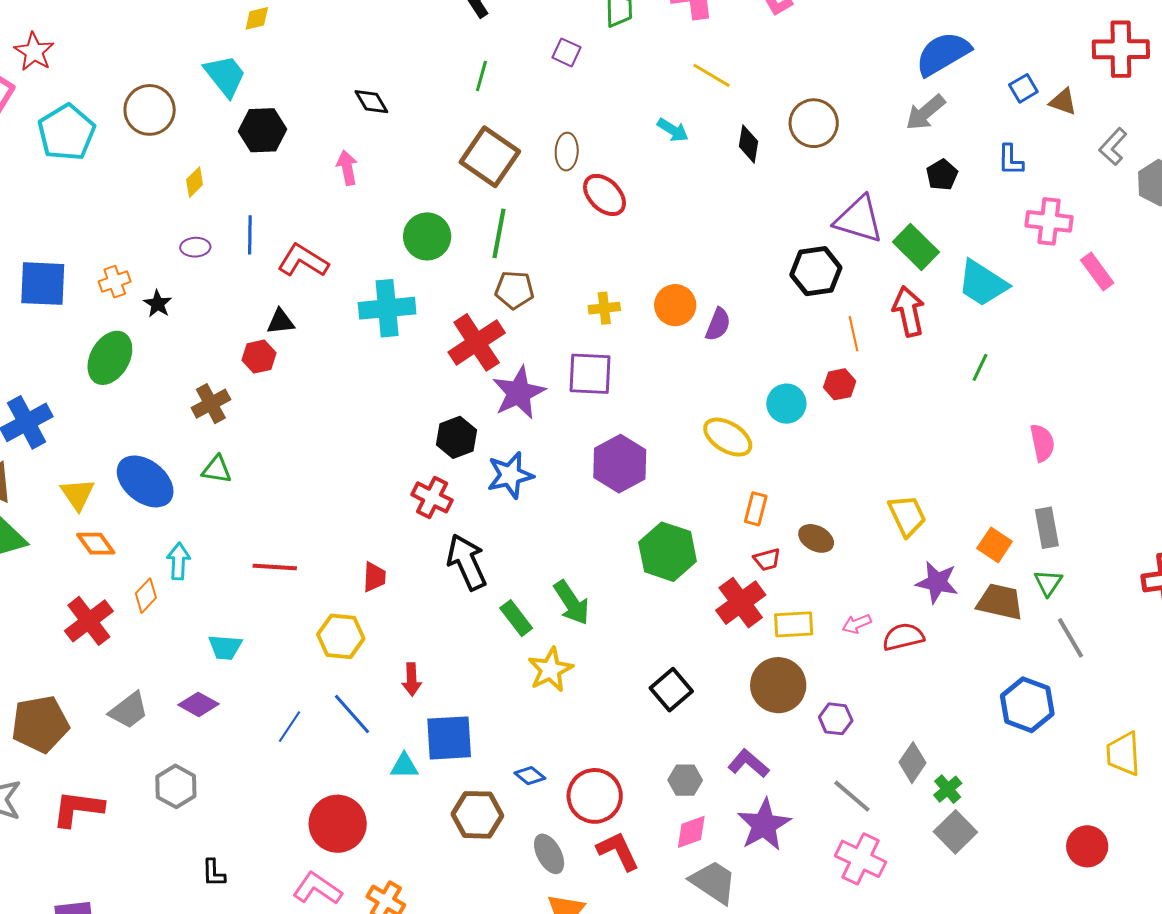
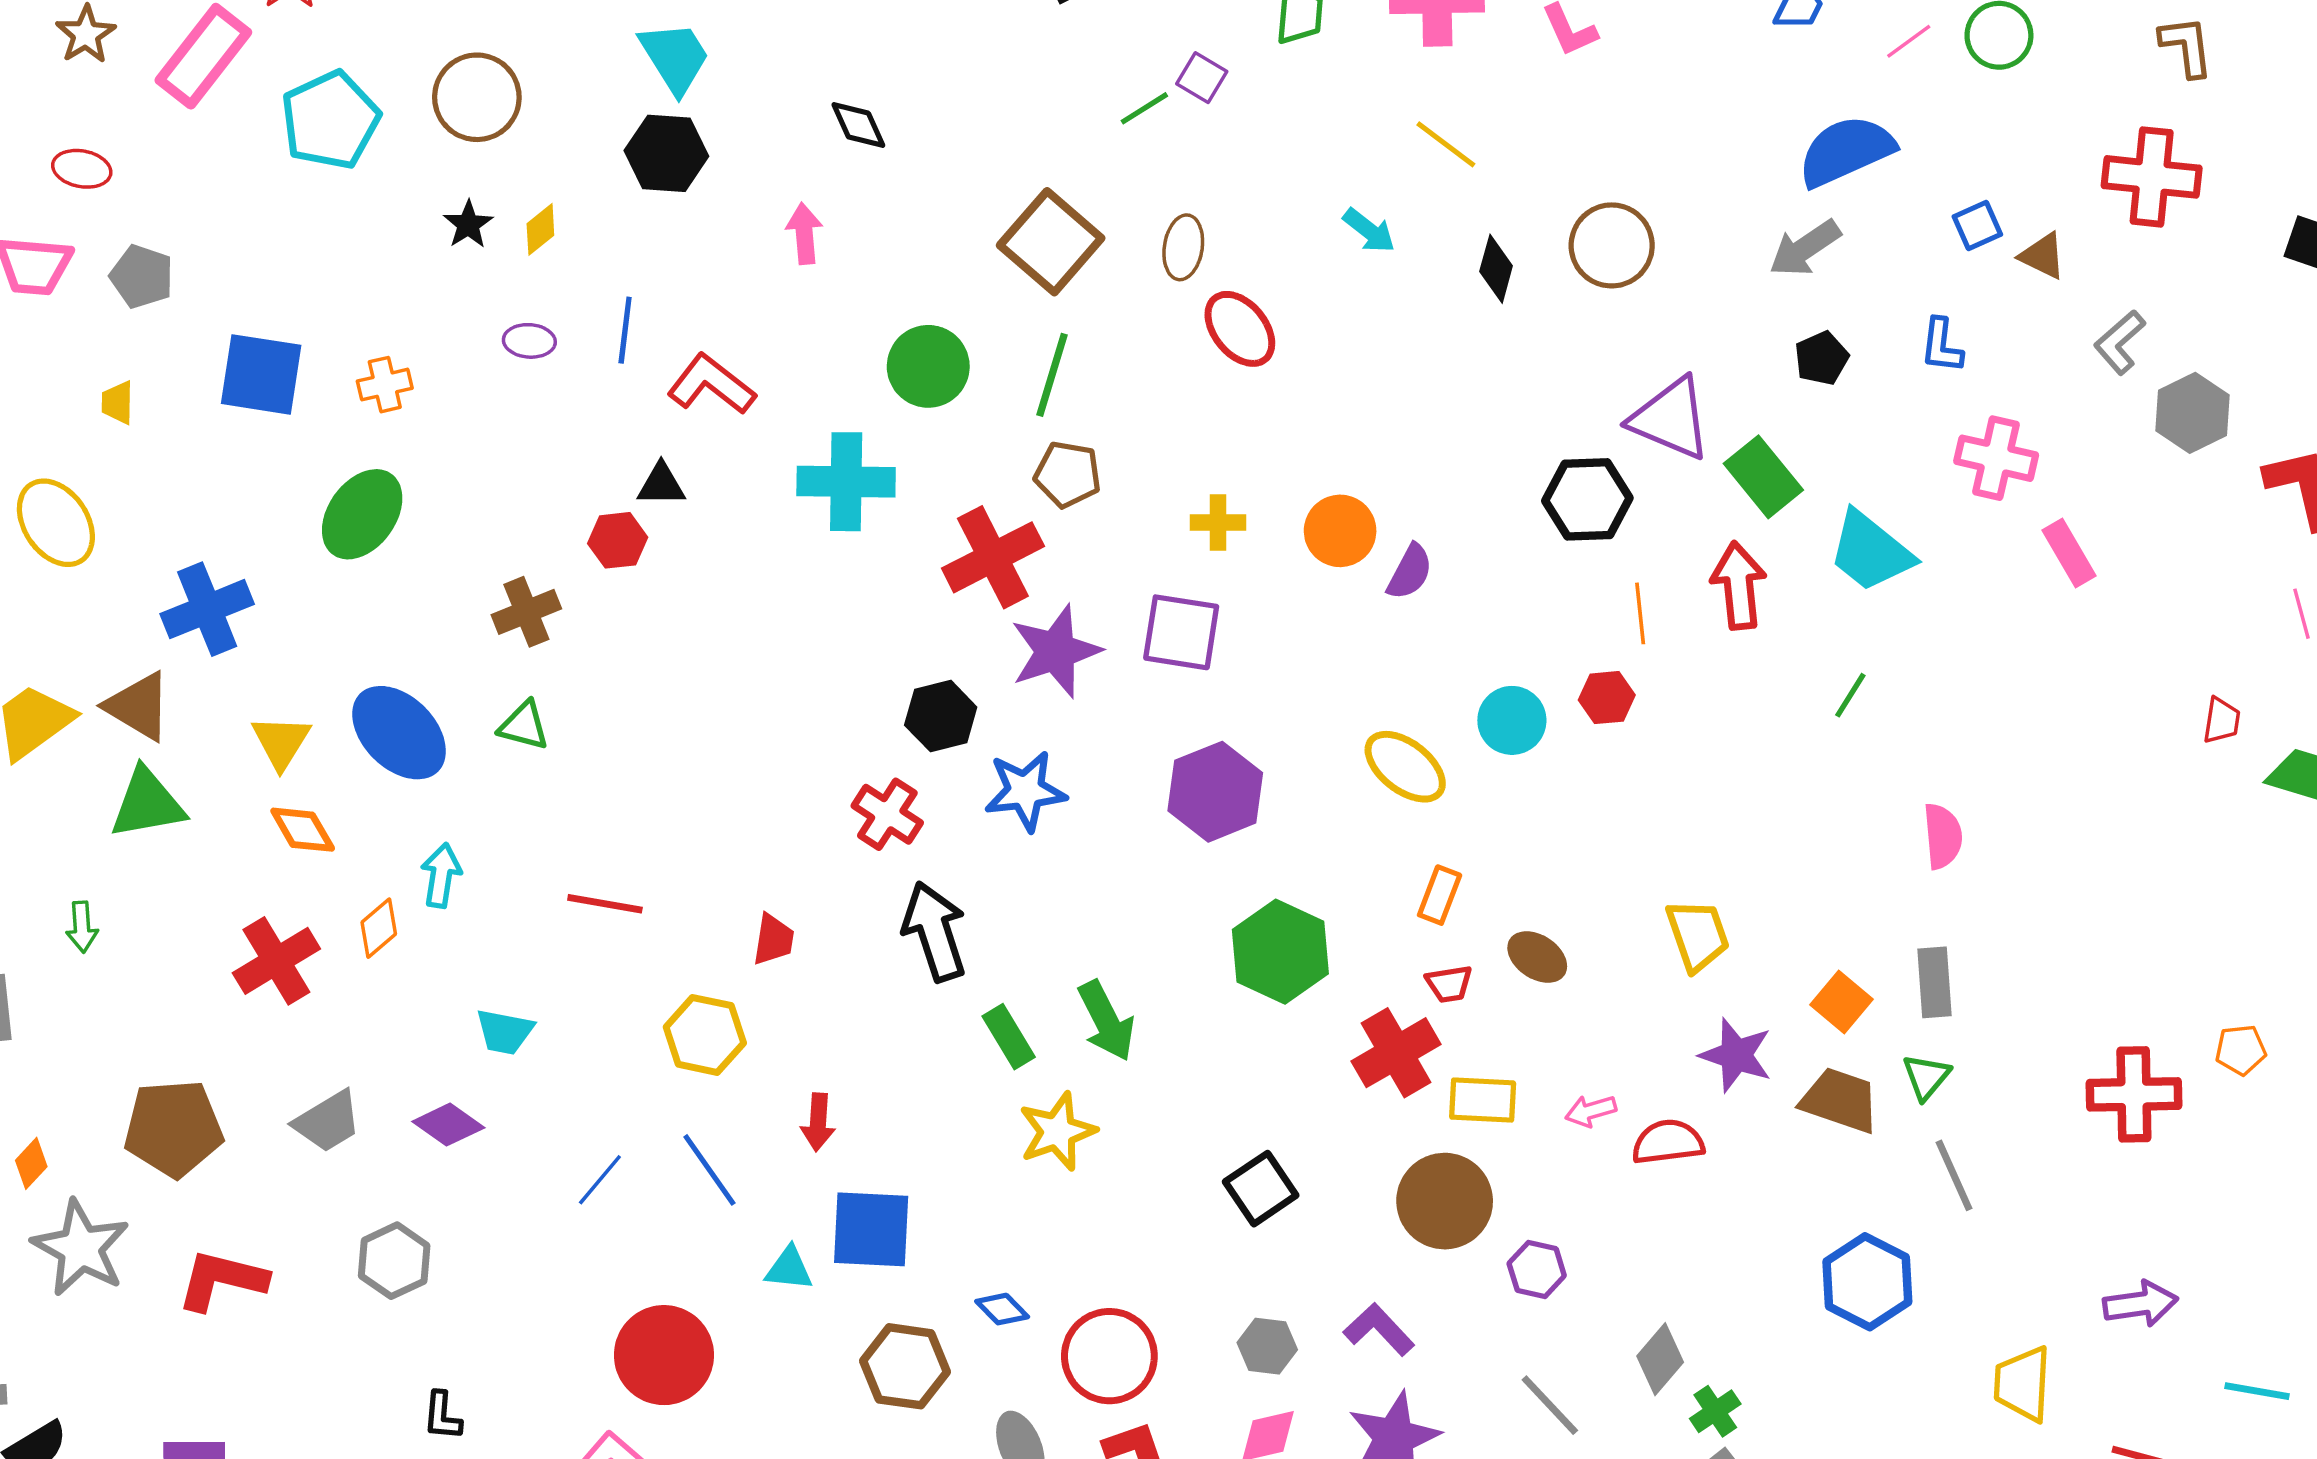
cyan trapezoid: (225, 76) -> (675, 57), moved
green line: (481, 76) -> (1144, 108), moved, turned 36
black star: (158, 304) -> (468, 224), moved

